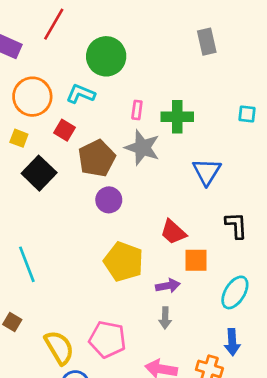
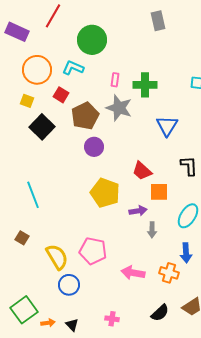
gray rectangle: (207, 42) -> (158, 21), moved
gray arrow: (165, 318) -> (152, 230), moved

